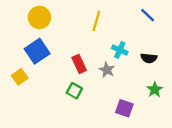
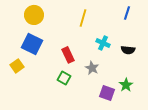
blue line: (148, 15) -> (127, 13), turned 64
blue square: (37, 51) -> (32, 44), turned -30
gray star: (107, 70) -> (92, 68), moved
green star: (155, 90) -> (126, 85), moved

